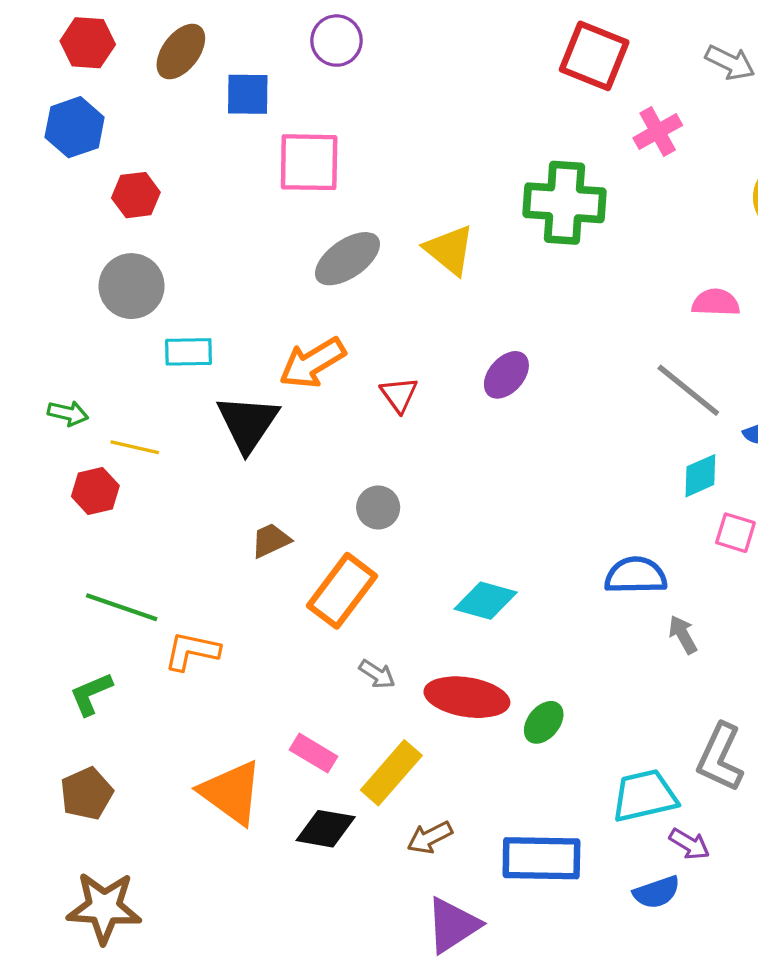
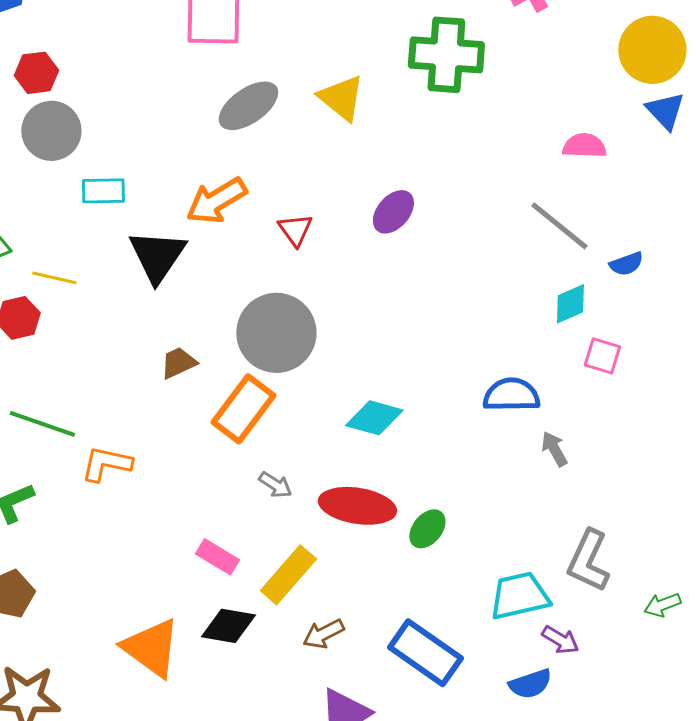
red hexagon: (136, 195) -> (36, 73), moved
gray circle: (378, 507) -> (276, 333), size x2.0
orange triangle: (231, 792) -> (151, 648), moved
blue rectangle: (541, 858) -> (425, 653), turned 34

